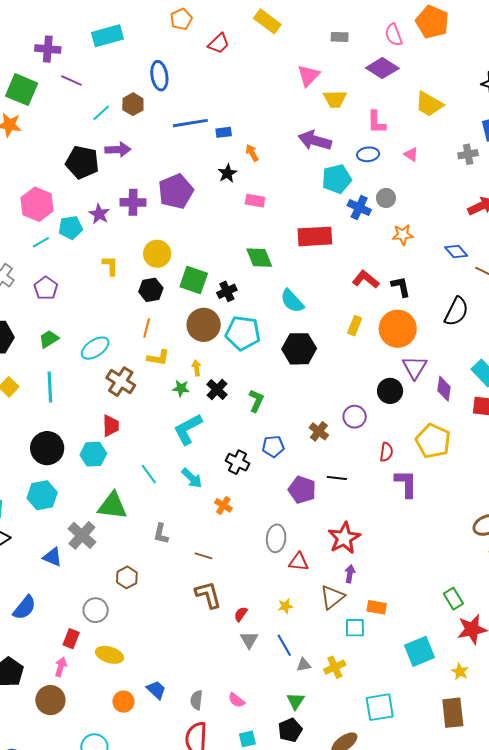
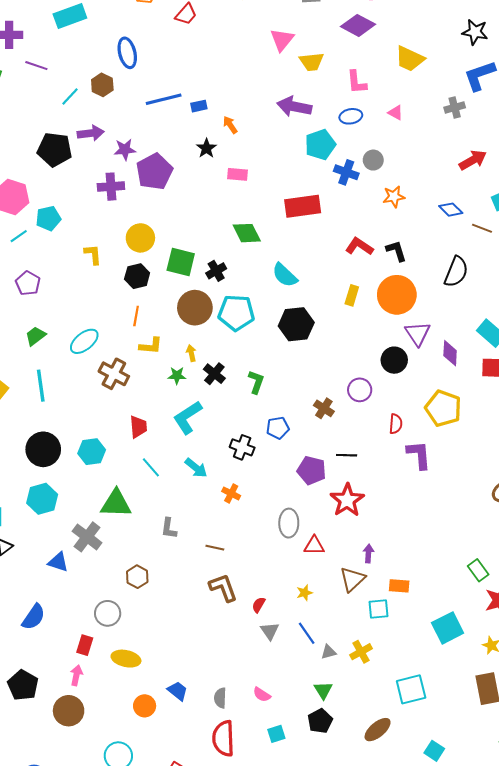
purple star: (99, 214) -> (125, 149), moved, turned -30
red trapezoid: (111, 426) -> (138, 427), moved
red star: (344, 538) -> (347, 500), moved

